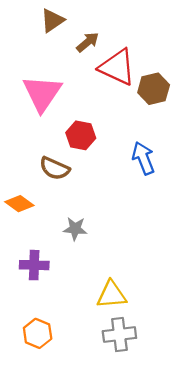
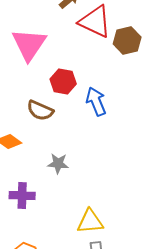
blue arrow: (143, 158) -> (96, 101), moved

